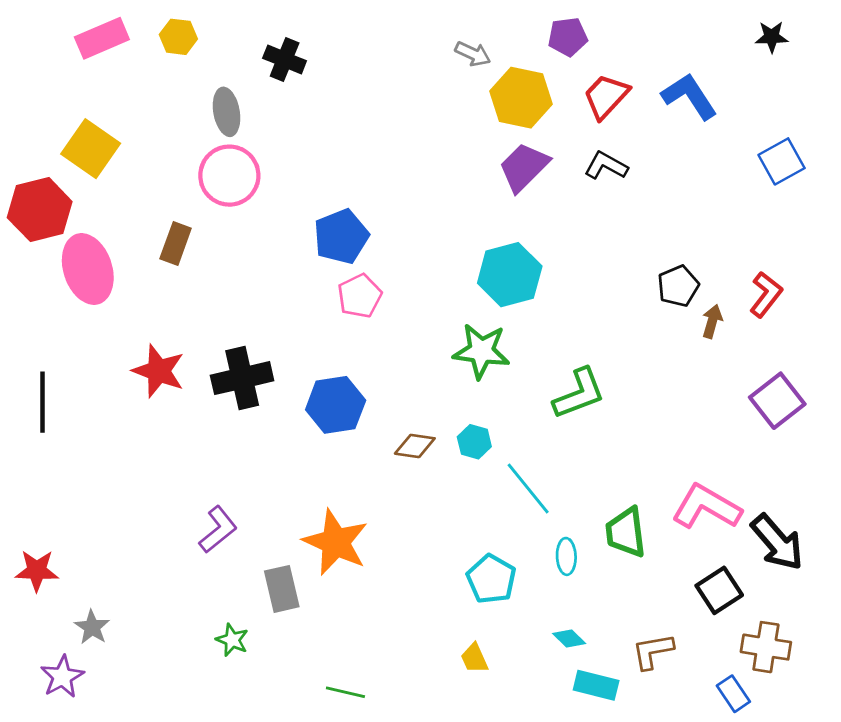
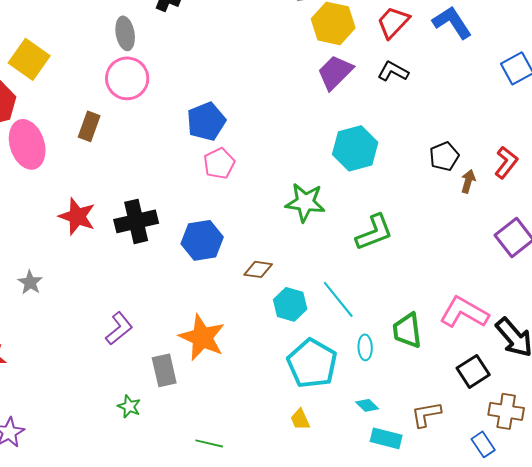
cyan hexagon: (510, 275) -> (355, 148), moved
cyan hexagon: (474, 442) -> (290, 304), moved, size x1.4
cyan pentagon: (491, 579) -> (312, 363), size x1.4
gray star: (92, 627) -> (30, 282), moved

